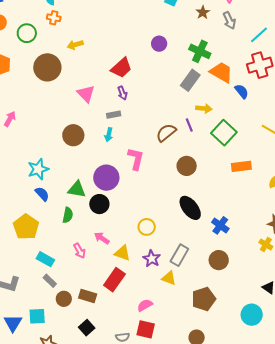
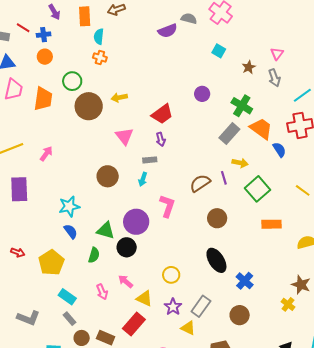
green circle: (27, 33) -> (72, 81), moved
yellow arrow: (75, 45) -> (119, 98), moved

